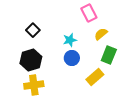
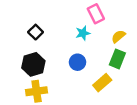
yellow semicircle: (101, 34) -> (118, 36), moved
cyan star: (70, 40) -> (83, 33), moved

